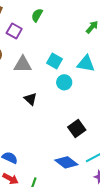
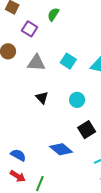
cyan circle: (64, 82) -> (77, 100), moved
blue diamond: (66, 162) -> (61, 149), moved

